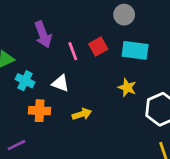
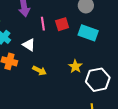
yellow star: (127, 88) -> (75, 66), moved
yellow arrow: (82, 114) -> (39, 71), turned 32

